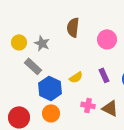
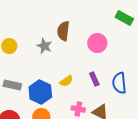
gray star: (42, 43) -> (44, 46), moved
gray rectangle: (33, 66) -> (12, 85), moved, turned -30

